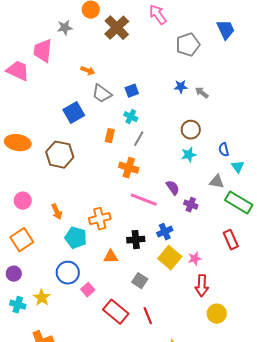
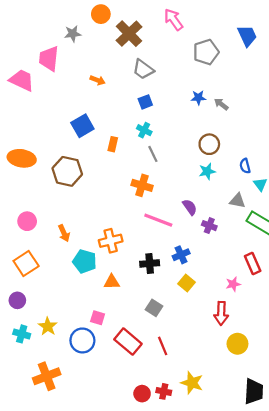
gray trapezoid: (102, 94) -> (143, 69), moved
orange rectangle: (110, 136) -> (113, 144), moved
gray line: (139, 139) -> (153, 154), turned -56
orange triangle: (111, 257) -> (112, 282), moved
yellow square: (170, 258) -> (187, 283), size x0.7
pink star: (195, 259) -> (233, 284), moved
blue circle: (68, 273) -> (82, 340), moved
pink square: (88, 290) -> (98, 318), turned -32

